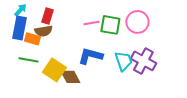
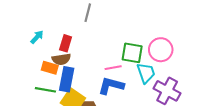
pink line: (91, 23) -> (113, 68), moved
blue rectangle: (19, 28) -> (67, 79), moved
cyan trapezoid: (123, 61) -> (146, 73), moved

